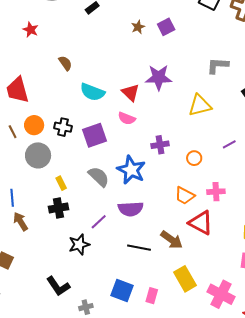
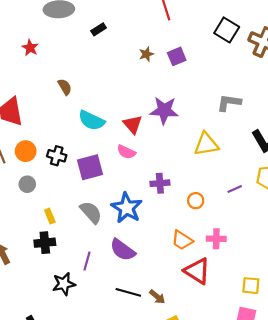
gray circle: (38, 155) -> (27, 184), size x0.6
purple semicircle: (131, 209) -> (123, 250), turned 35
purple line: (99, 222) -> (87, 261), turned -36
brown arrow: (172, 240) -> (157, 297), moved, size x0.7

